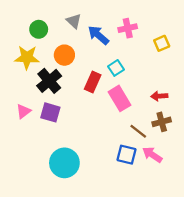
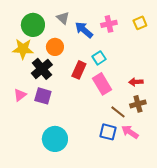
green circle: (39, 29) -> (33, 25), size x1.5
yellow square: (162, 43) -> (140, 23), moved

